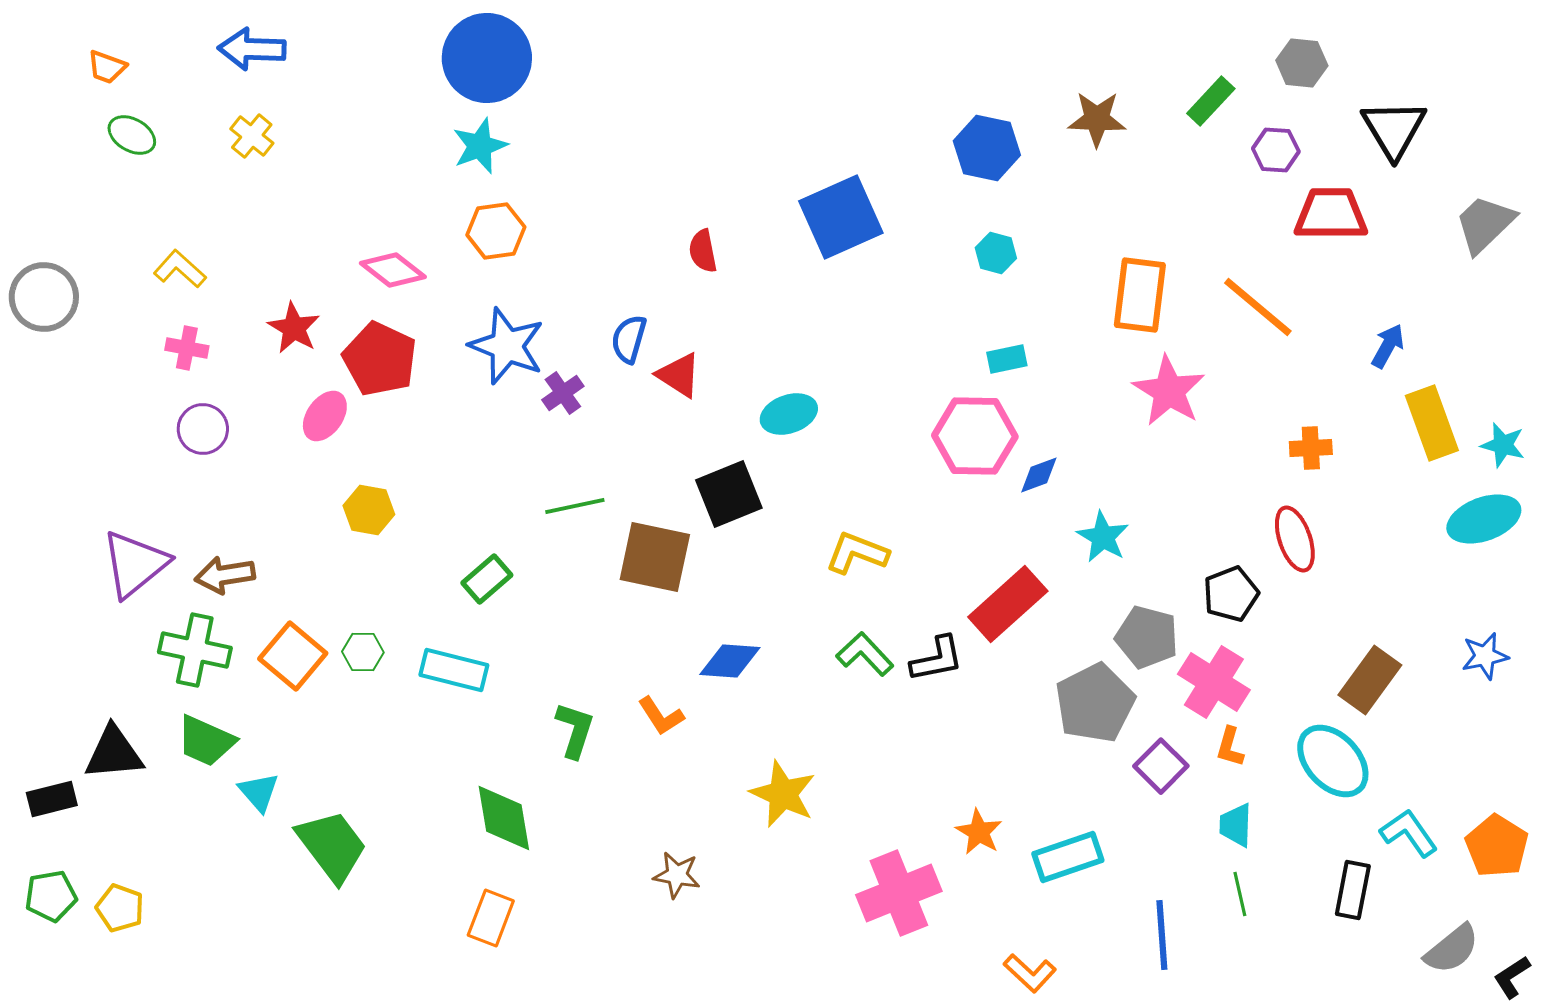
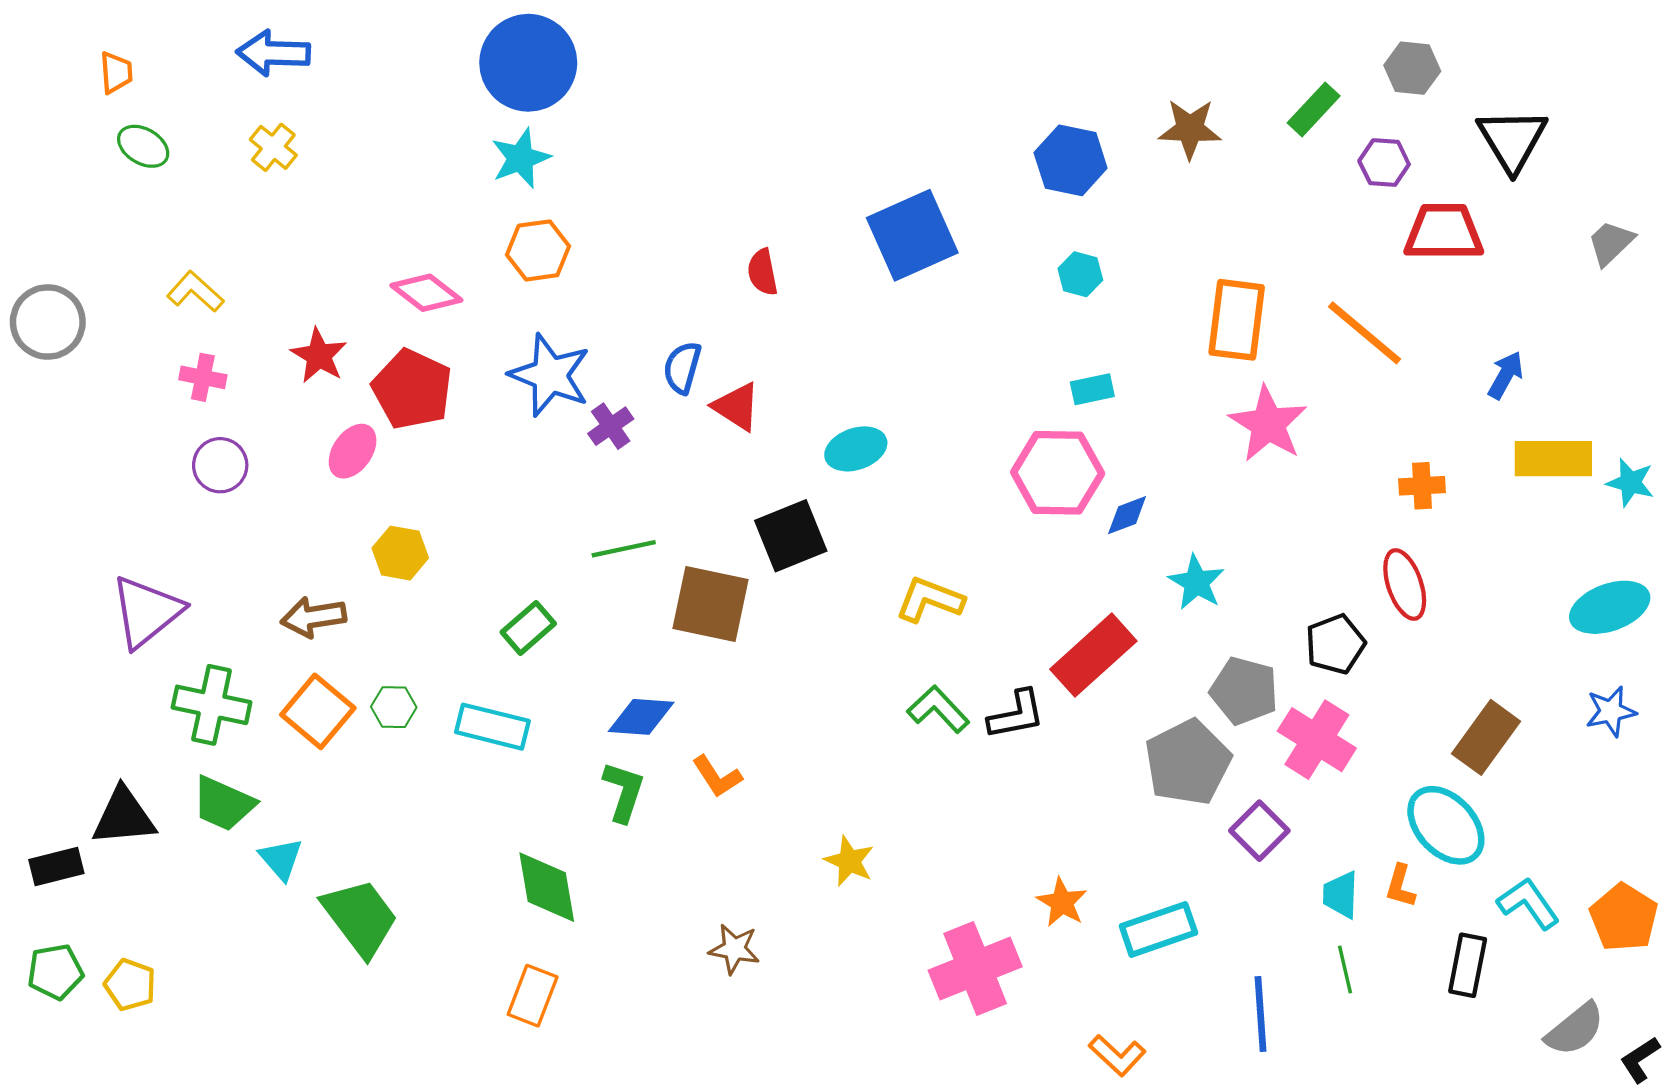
orange trapezoid: (107, 67) -> (116, 73), turned -114
gray trapezoid: (1485, 224) -> (1611, 243), size x0.7
yellow rectangle: (1432, 423) -> (1553, 459), turned -70
cyan ellipse: (1484, 519) -> (1610, 607), moved
brown arrow: (225, 575) -> (313, 617), moved
blue diamond: (730, 661) -> (641, 717), moved
orange L-shape: (1230, 747) -> (1400, 886), moved
yellow star: (783, 794) -> (849, 861), size x0.7

